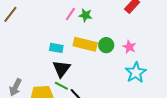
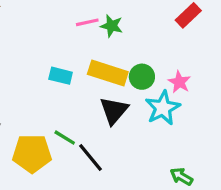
pink line: (70, 14) -> (87, 22), turned 40
black triangle: (61, 69) -> (114, 111), moved
cyan star: (136, 73) -> (163, 108), moved

